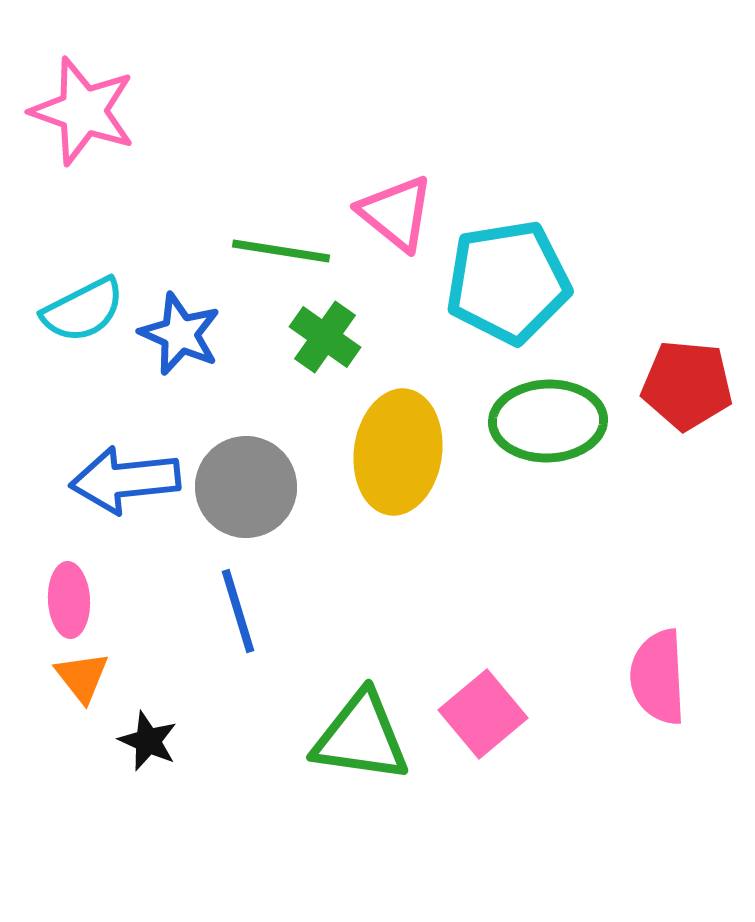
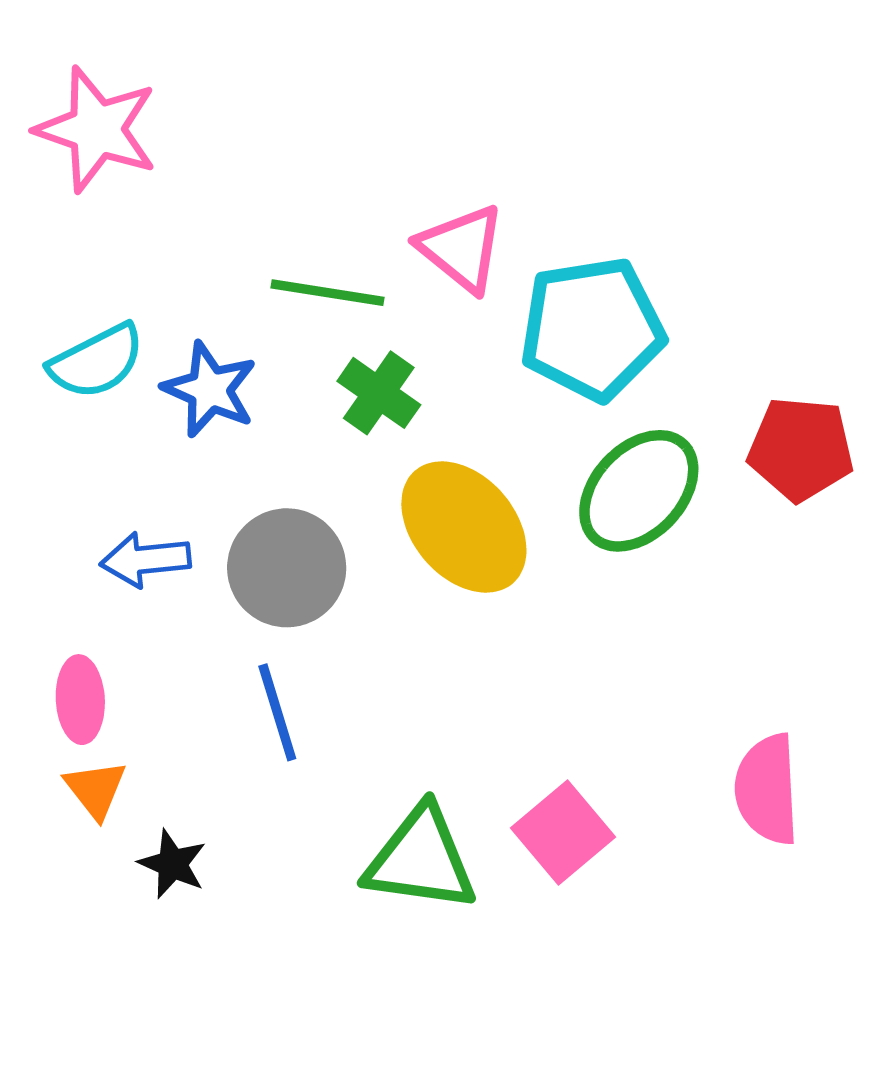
green ellipse: (548, 421) -> (639, 491), turned -45
yellow ellipse: (398, 452) -> (464, 527), turned -49
blue arrow: (125, 480) -> (146, 560), size x0.7

